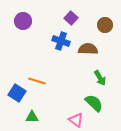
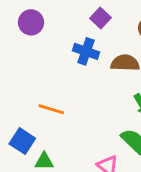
blue square: (17, 93) -> (22, 141), moved

